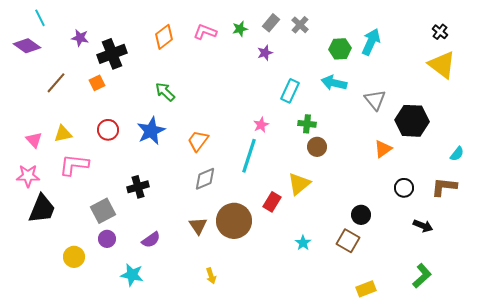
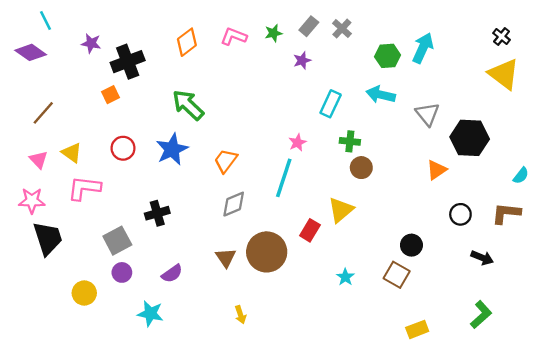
brown line: (56, 83) -> (43, 113), moved
green arrow: (165, 92) -> (188, 105), size x1.4
yellow triangle: (63, 134) -> (72, 153), turned 48
black trapezoid: (42, 209) -> (48, 238), turned -40

